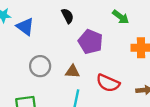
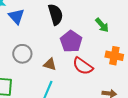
black semicircle: (67, 16) -> (56, 15), size x1.5
red semicircle: (108, 83) -> (83, 66), moved

